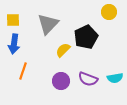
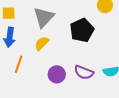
yellow semicircle: (63, 50) -> (42, 43), moved

